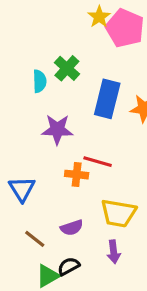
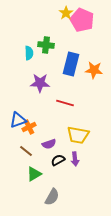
green cross: (67, 68) -> (46, 45), turned -35
orange cross: (77, 175) -> (29, 127), moved, turned -32
blue triangle: (22, 189) -> (18, 120), turned 42
black semicircle: (69, 266) -> (58, 160), moved

